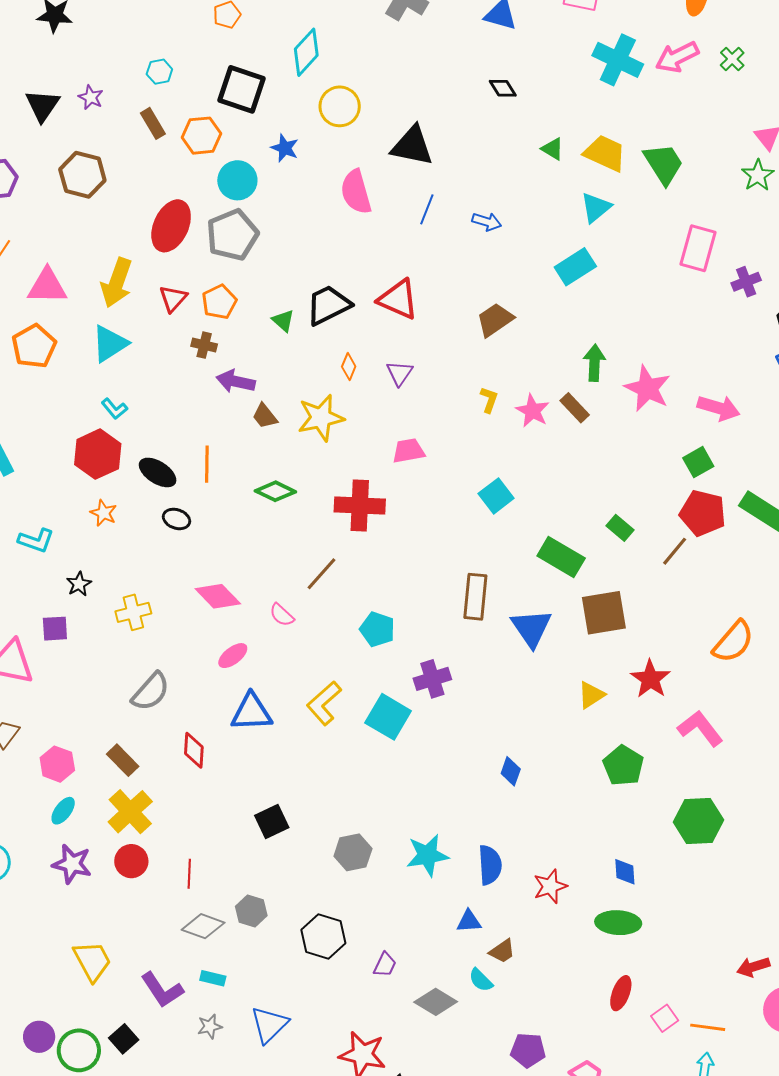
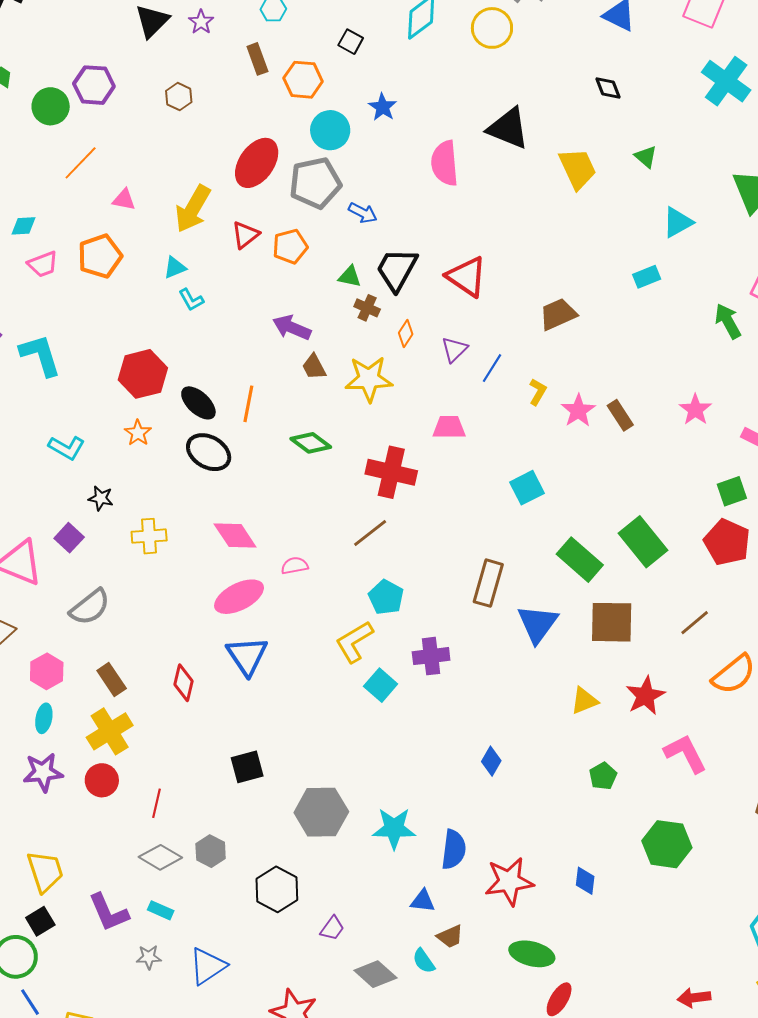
black square: (241, 89) -> (351, 42), size x0.5
yellow circle: (340, 106) -> (492, 28), moved
yellow trapezoid: (605, 153) -> (578, 169), moved, turned 30
brown hexagon: (82, 175) -> (179, 97), size x0.6
blue line: (427, 209) -> (492, 368), moved
blue arrow: (487, 222) -> (363, 213), moved
cyan rectangle: (575, 267) -> (647, 277), size x0.7
pink triangle: (47, 286) -> (124, 200), size x0.6
black trapezoid: (328, 305) -> (397, 269), turned -45
green triangle: (283, 321) -> (350, 277), turned -40
cyan triangle: (110, 344) -> (175, 267), size x0.6
brown cross: (204, 345) -> (367, 308), moved
green arrow: (594, 363) -> (728, 321), moved, turned -42
pink star: (647, 388) -> (695, 410), size x0.7
cyan L-shape: (114, 409) -> (191, 300), moved
black ellipse: (176, 519) -> (209, 452), size x1.6
green rectangle: (620, 528) -> (643, 542), size x1.8
brown line: (675, 551) -> (695, 623), moved
brown line: (322, 574) -> (370, 533), moved
black star: (79, 584) -> (101, 498), turned 30
pink semicircle: (282, 615) -> (295, 566), turned 116
purple square: (55, 629) -> (69, 538), turned 36
pink ellipse: (233, 656) -> (239, 597), size x1.6
gray semicircle: (151, 692) -> (90, 607), moved
yellow L-shape: (324, 703) -> (354, 642), moved
blue triangle: (251, 712) -> (247, 656), turned 48
cyan square: (388, 717) -> (381, 685), size x0.7
green pentagon: (623, 766) -> (603, 776), size x0.7
cyan ellipse: (63, 811) -> (44, 718), turned -36
gray hexagon: (353, 852) -> (321, 812), size x1.4
purple star: (72, 864) -> (43, 772), turned -30
red star: (550, 886) -> (509, 881), size x1.4
green ellipse: (618, 923) -> (532, 954), moved
black square: (124, 1039) -> (40, 921), moved

